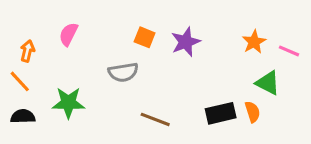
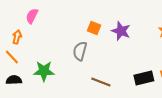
pink semicircle: (68, 34) -> (32, 16), moved
purple star: (186, 42) -> (121, 31), turned -30
gray semicircle: (123, 72) -> (80, 51), turned 114

